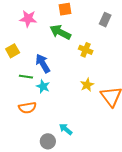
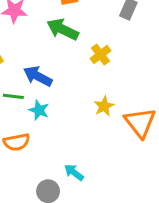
yellow cross: (86, 50) -> (100, 55), turned 32
blue arrow: (43, 63) -> (38, 76), turned -30

